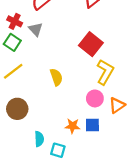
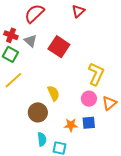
red square: (91, 44) -> (59, 47), moved
yellow semicircle: (56, 77) -> (53, 93), moved
brown circle: (17, 109) -> (38, 112), moved

